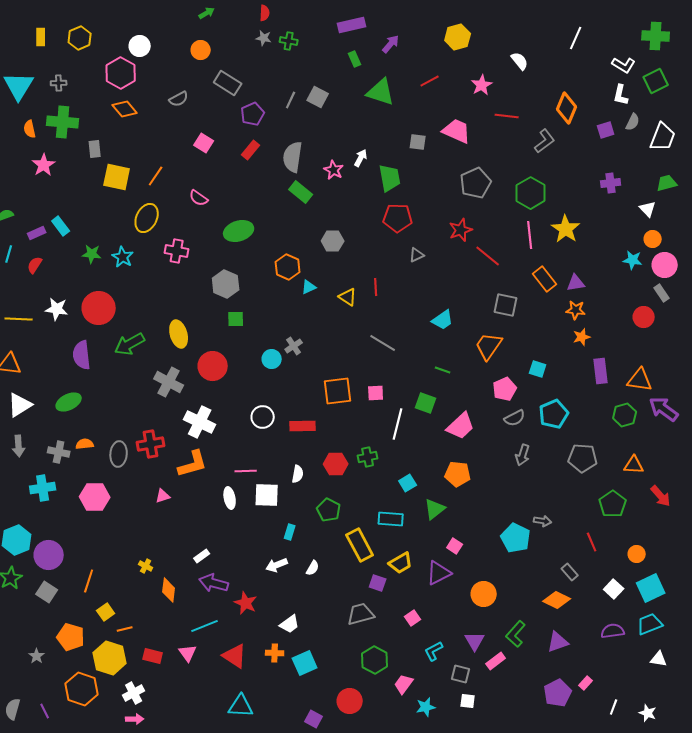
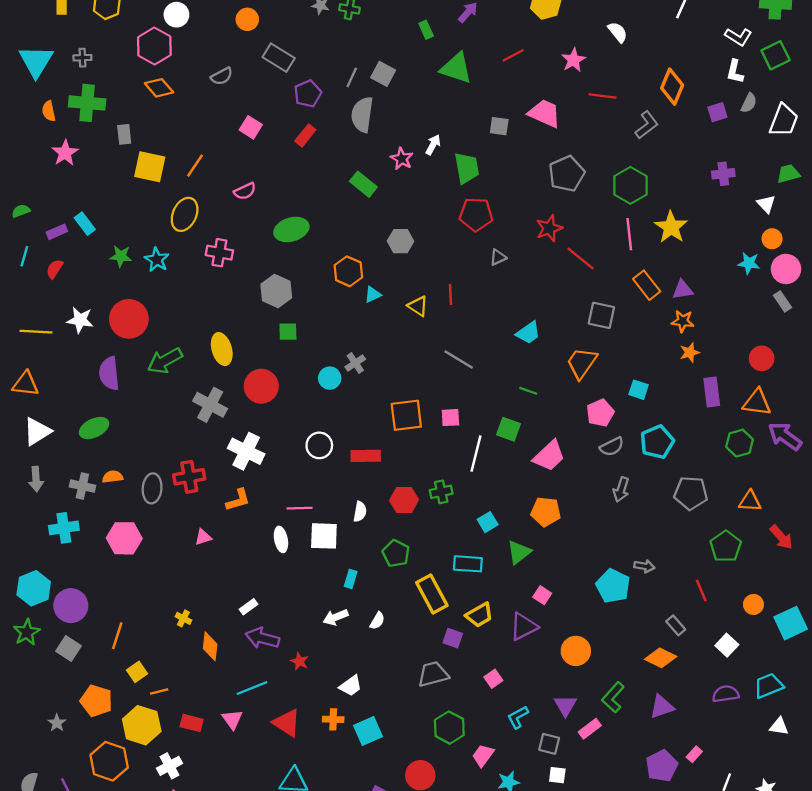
gray semicircle: (293, 157) -> (362, 115), moved
pink semicircle: (199, 198) -> (245, 191), turned -60
red circle: (644, 317) -> (762, 358), moved
orange L-shape: (193, 464) -> (238, 500), size x0.7
cyan square: (651, 588) -> (791, 623), moved
red star: (246, 603) -> (300, 661), size x0.7

